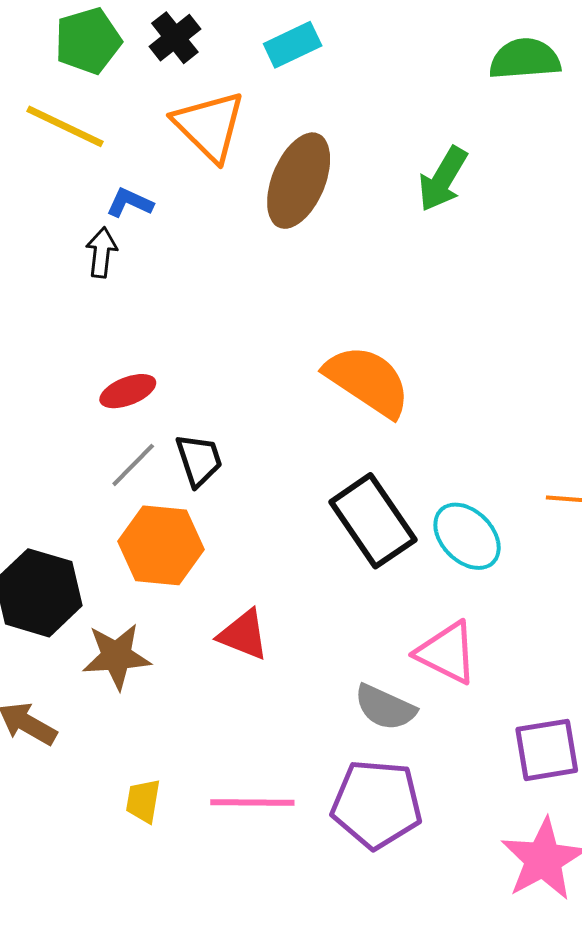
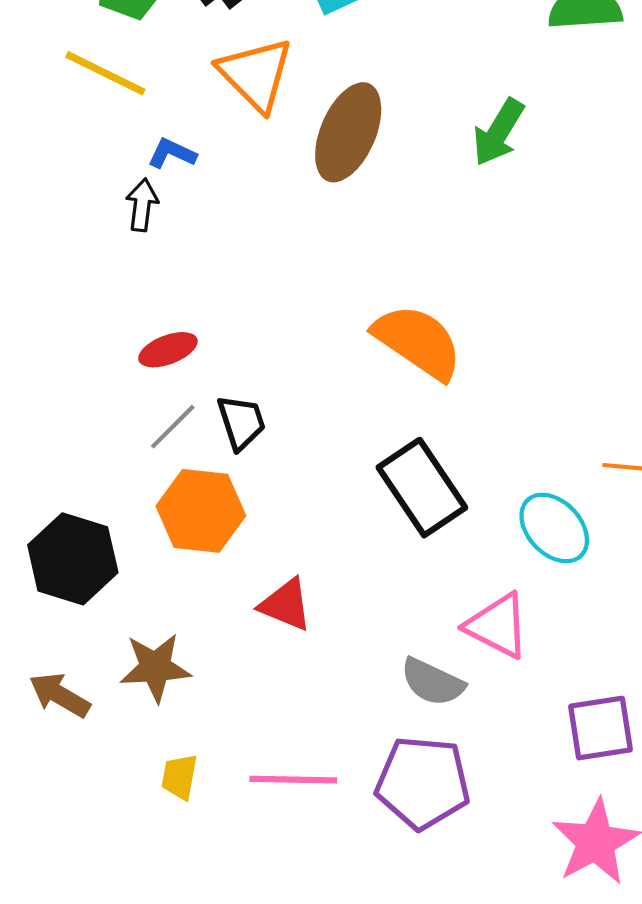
cyan ellipse: (467, 536) -> (554, 528), moved
brown star: (117, 656) -> (155, 667), moved

